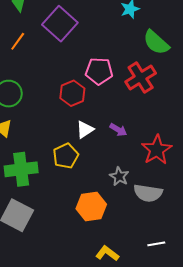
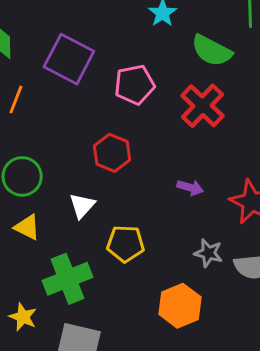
pink pentagon: (99, 71) -> (135, 85), moved
white triangle: (85, 130) -> (82, 206), moved
yellow pentagon: (66, 156) -> (125, 244), turned -30

